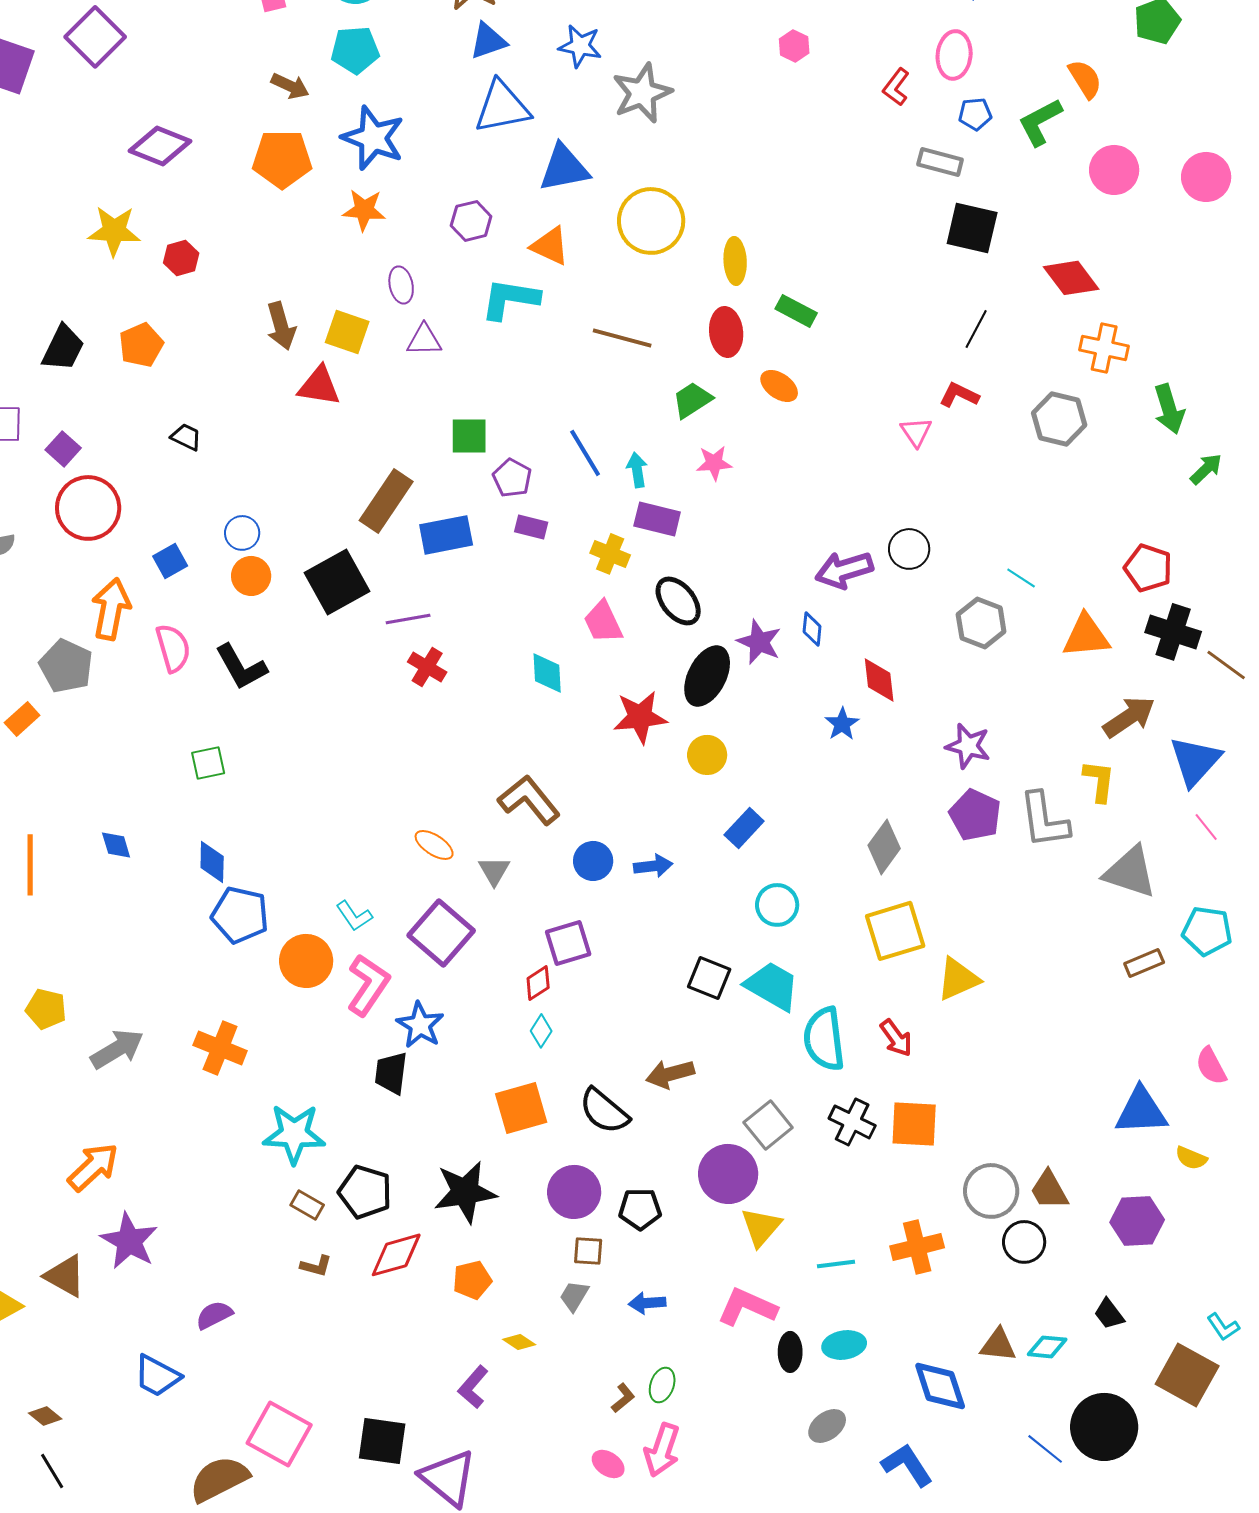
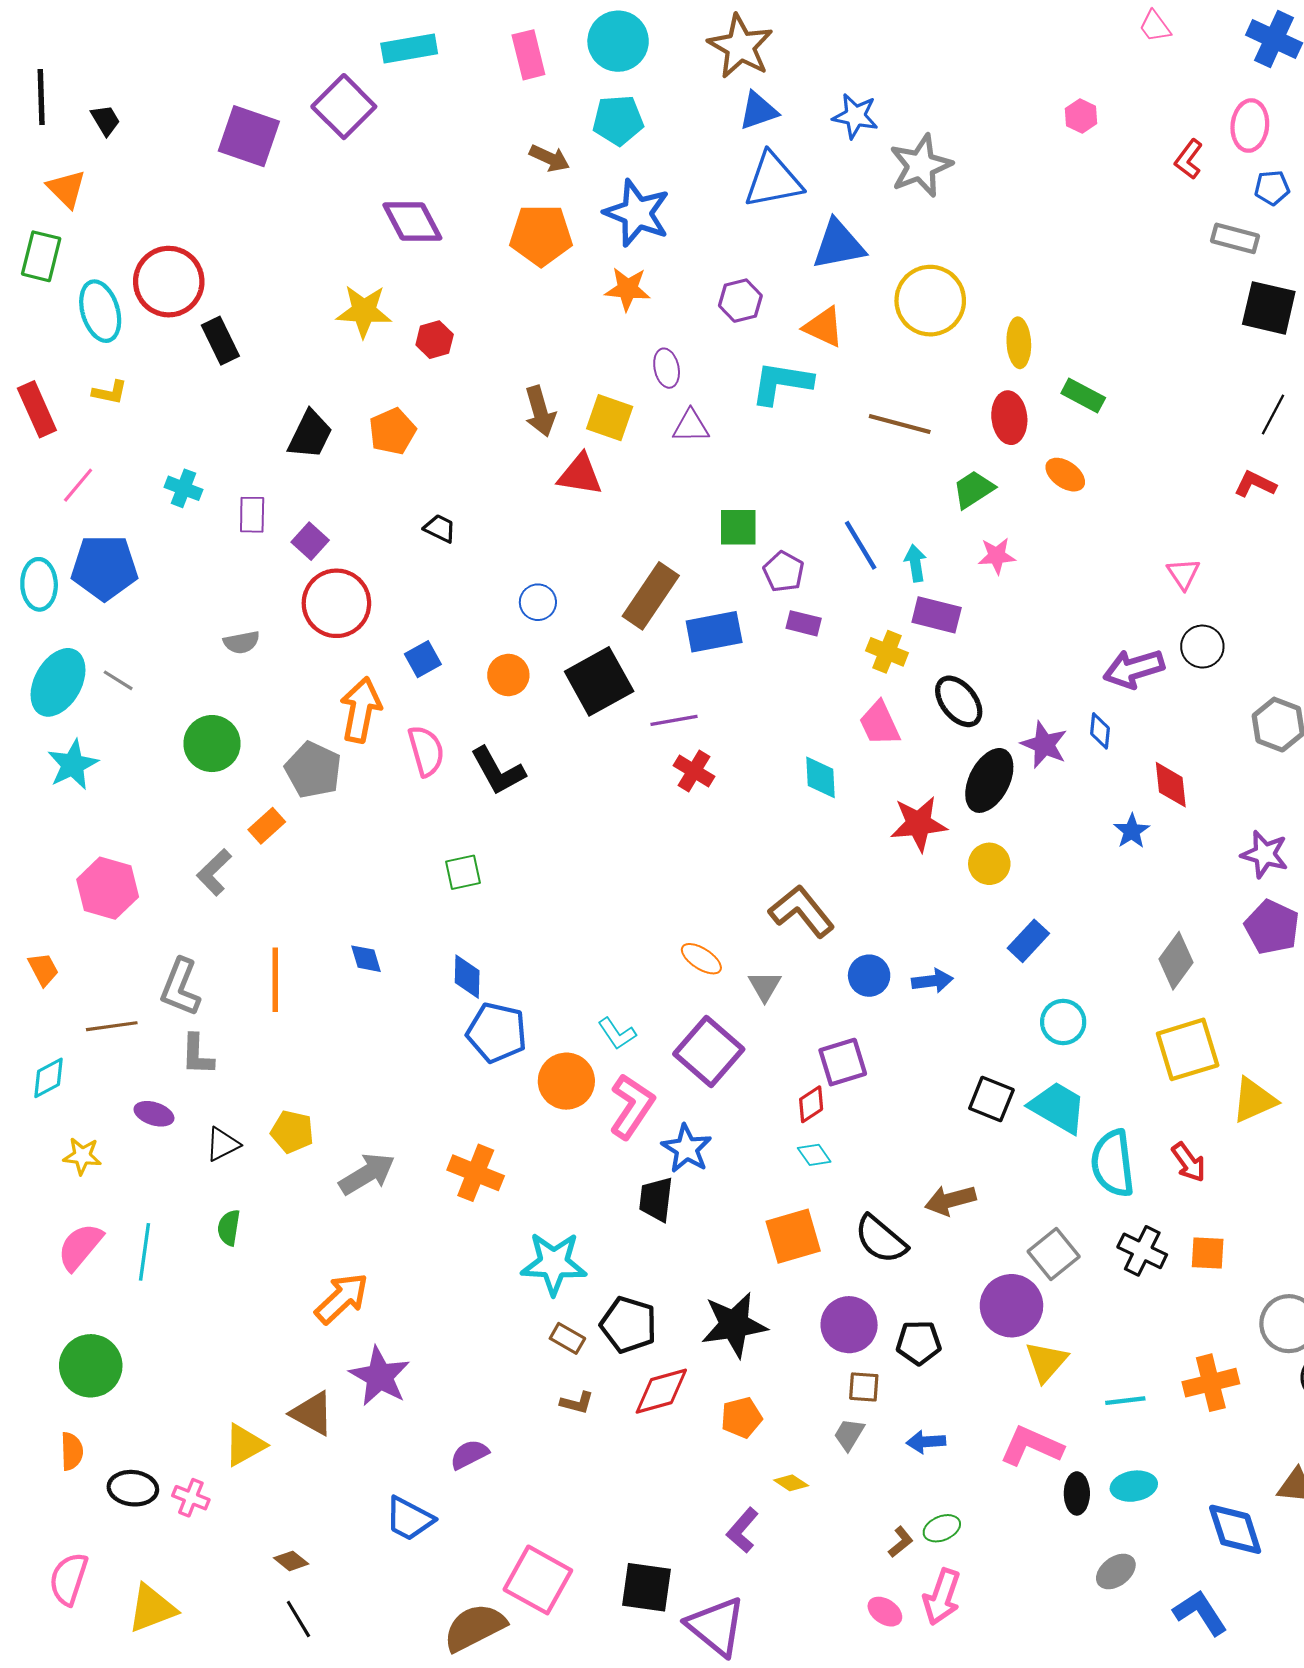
purple diamond: (160, 146) -> (412, 221), turned 40
pink triangle: (916, 432) -> (1183, 574), moved
blue circle: (242, 533) -> (538, 602), moved
cyan diamond: (541, 1031) -> (814, 1155), turned -68
orange square: (914, 1124) -> (1208, 1253), size x0.7
green ellipse: (662, 1385) -> (942, 1528), turned 48

